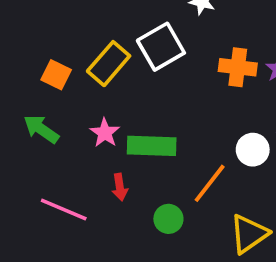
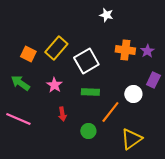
white square: (161, 47) -> (86, 61), moved
green rectangle: (152, 146) -> (90, 92), moved, size x0.7
pink line: (64, 210) -> (18, 119), moved

